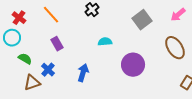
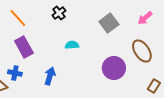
purple rectangle: (57, 44) -> (24, 47), size x1.5
purple circle: (133, 65) -> (114, 68), moved
blue cross: (48, 70) -> (15, 73), turned -32

